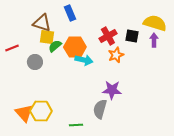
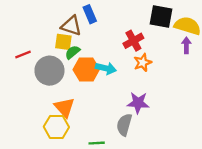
brown triangle: (42, 23) -> (71, 26), moved
black square: (132, 36) -> (161, 17), moved, size x1.5
orange hexagon: (75, 47) -> (86, 69), moved
gray circle: (35, 62) -> (49, 71), size x1.6
orange triangle: (24, 113) -> (64, 107), moved

